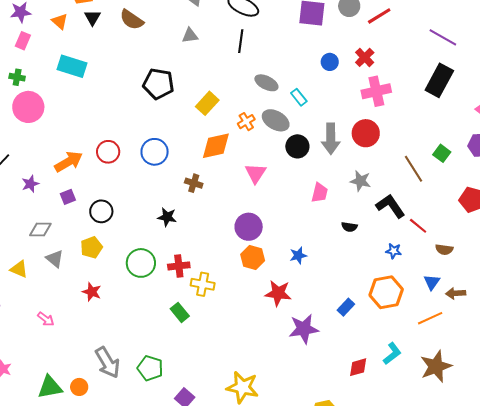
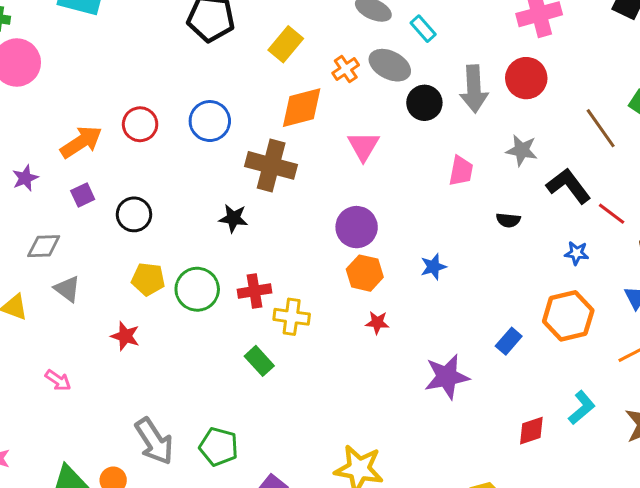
brown cross: (194, 183) -> (271, 165), size x1.8
yellow pentagon: (91, 247) -> (148, 279), moved, turned 30
red star: (278, 293) -> (377, 322), moved, size x0.6

